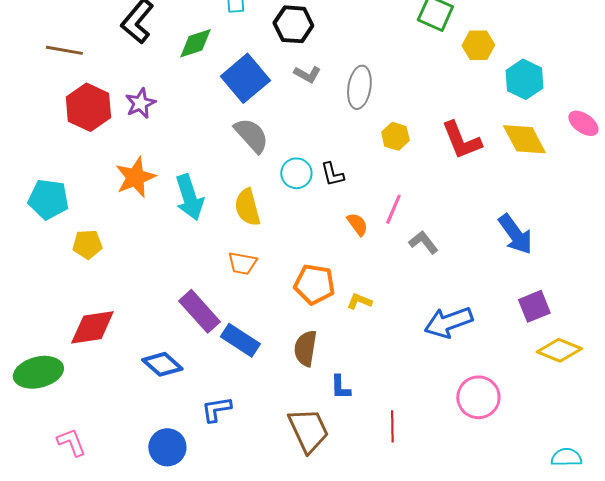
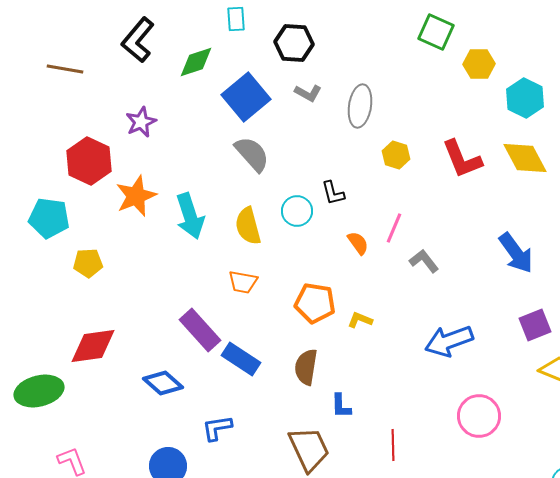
red hexagon: (88, 107) -> (89, 161), moved
cyan circle: (296, 173) -> (297, 211), moved

